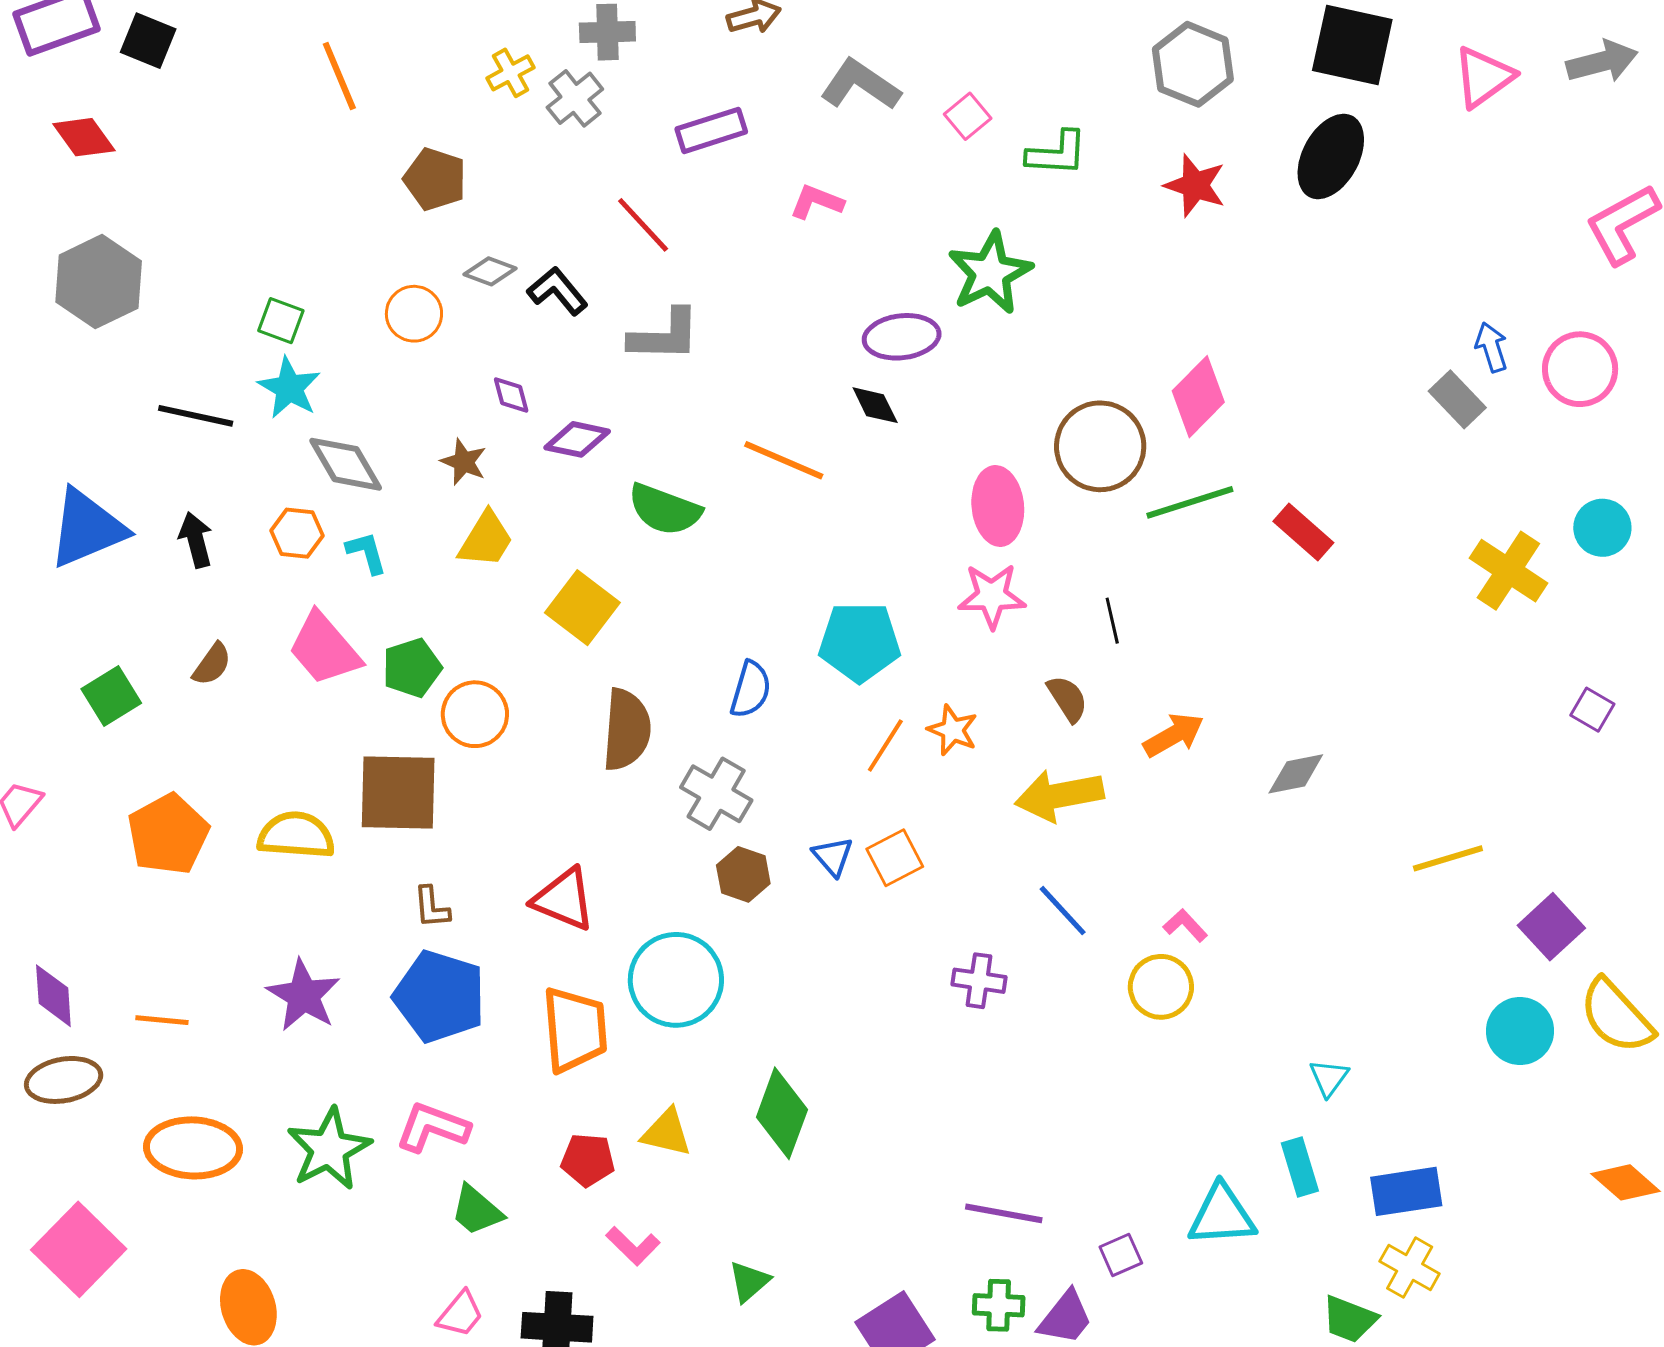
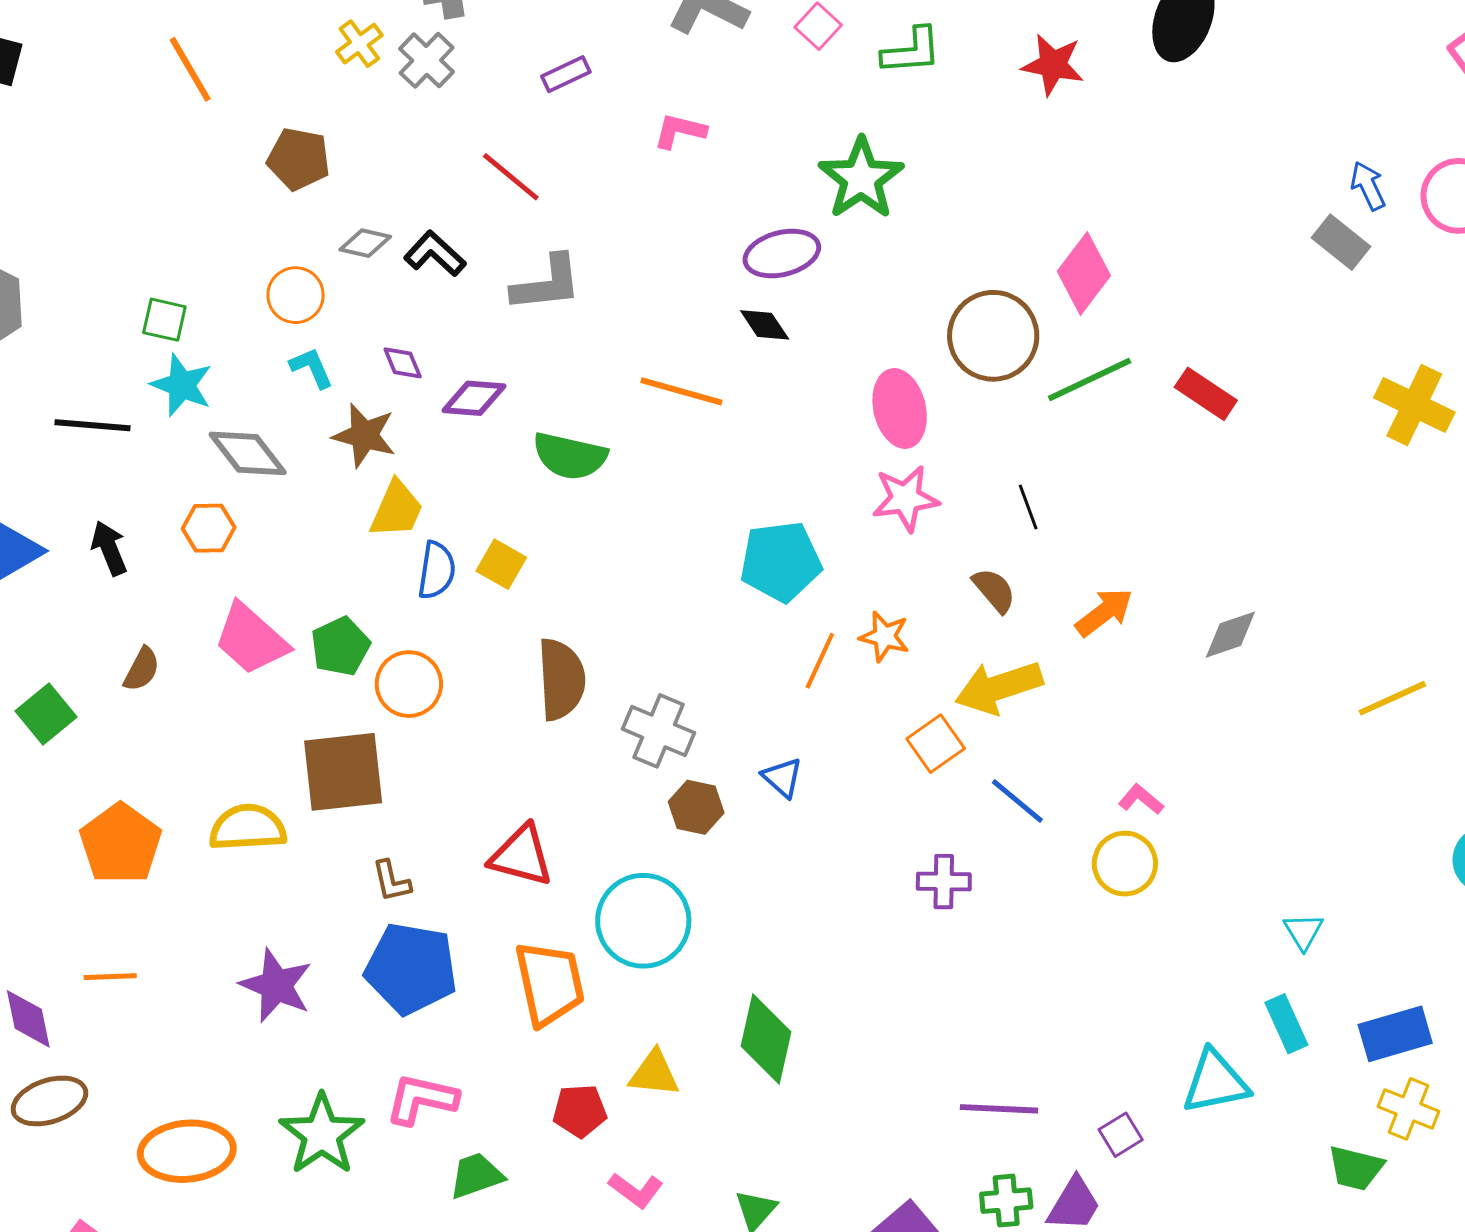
purple rectangle: (711, 130) -> (566, 74), size x0.7
brown star: (464, 462) -> (364, 435), size x1.4
cyan L-shape: (367, 553) -> (312, 368), moved
yellow square: (582, 608) -> (501, 564), size x0.7
blue semicircle: (751, 689) -> (437, 570), moved
orange square: (895, 858) -> (936, 744), moved
orange line: (162, 1020) -> (110, 977), moved
green trapezoid: (477, 1210) -> (476, 1176), turned 128

